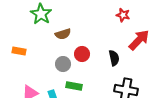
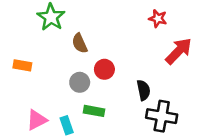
brown semicircle: (63, 34) -> (80, 43), turned 84
black semicircle: (114, 58) -> (143, 90), moved

